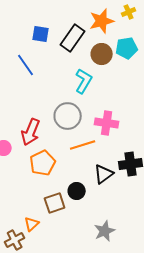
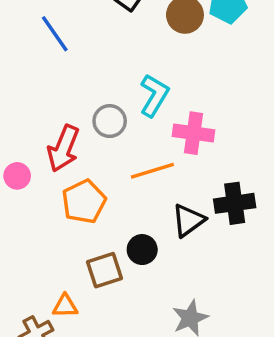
cyan L-shape: (84, 81) -> (154, 95), moved
gray circle: (68, 116) -> (110, 121), moved, size x0.7
orange triangle: (32, 224) -> (65, 306), turned 42

